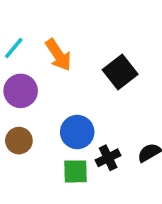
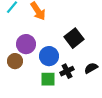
black square: (120, 72) -> (74, 38), moved
purple circle: (21, 91) -> (26, 44), moved

